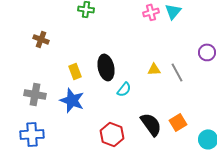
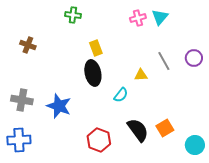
yellow rectangle: (75, 71) -> (96, 48), moved
gray line: (177, 72) -> (164, 61), moved
cyan semicircle: (124, 89) -> (121, 95), moved

